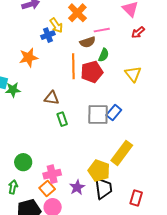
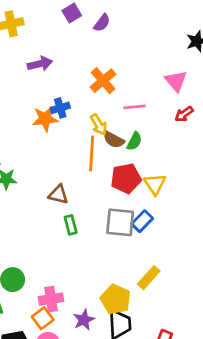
yellow arrow: (56, 25) -> (99, 125), moved
brown semicircle: (88, 42) -> (114, 140), moved, turned 42
orange star: (29, 58) -> (45, 119), moved
red pentagon: (92, 72) -> (126, 178), moved
yellow triangle: (133, 74) -> (155, 184), moved
yellow rectangle: (122, 153) -> (149, 278), size x0.7

